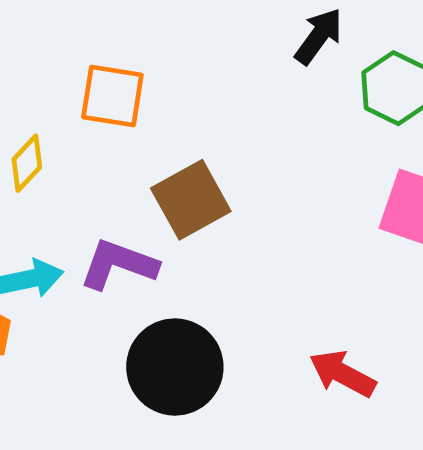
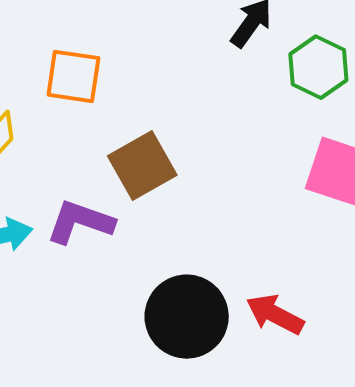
black circle: (175, 367) -> (187, 317), moved

